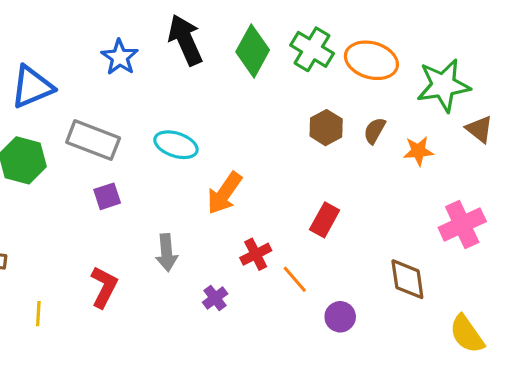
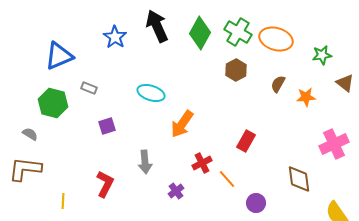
green star: (443, 85) -> (322, 55), size x0.6
brown hexagon: (326, 128) -> (236, 70), moved
gray rectangle: (93, 140) -> (89, 88), moved, size x0.5

